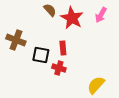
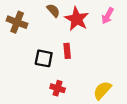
brown cross: (16, 40) -> (17, 22), moved
red cross: (59, 68) -> (58, 88), moved

